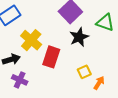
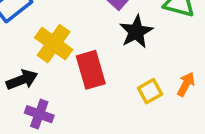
red rectangle: (51, 57) -> (91, 70), turned -30
orange arrow: (99, 83) -> (186, 84), moved

